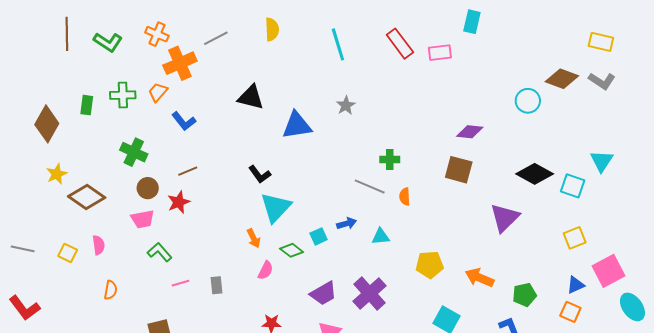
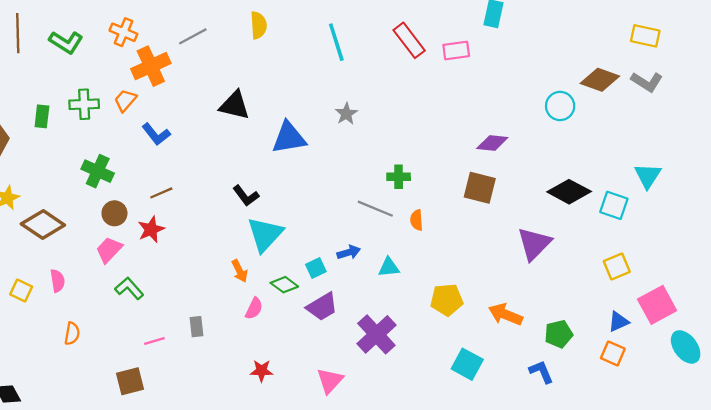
pink trapezoid: (143, 219) -> (109, 250), turned 145
pink line: (181, 283) -> (154, 341), moved
purple trapezoid: (323, 293) -> (322, 307), moved

